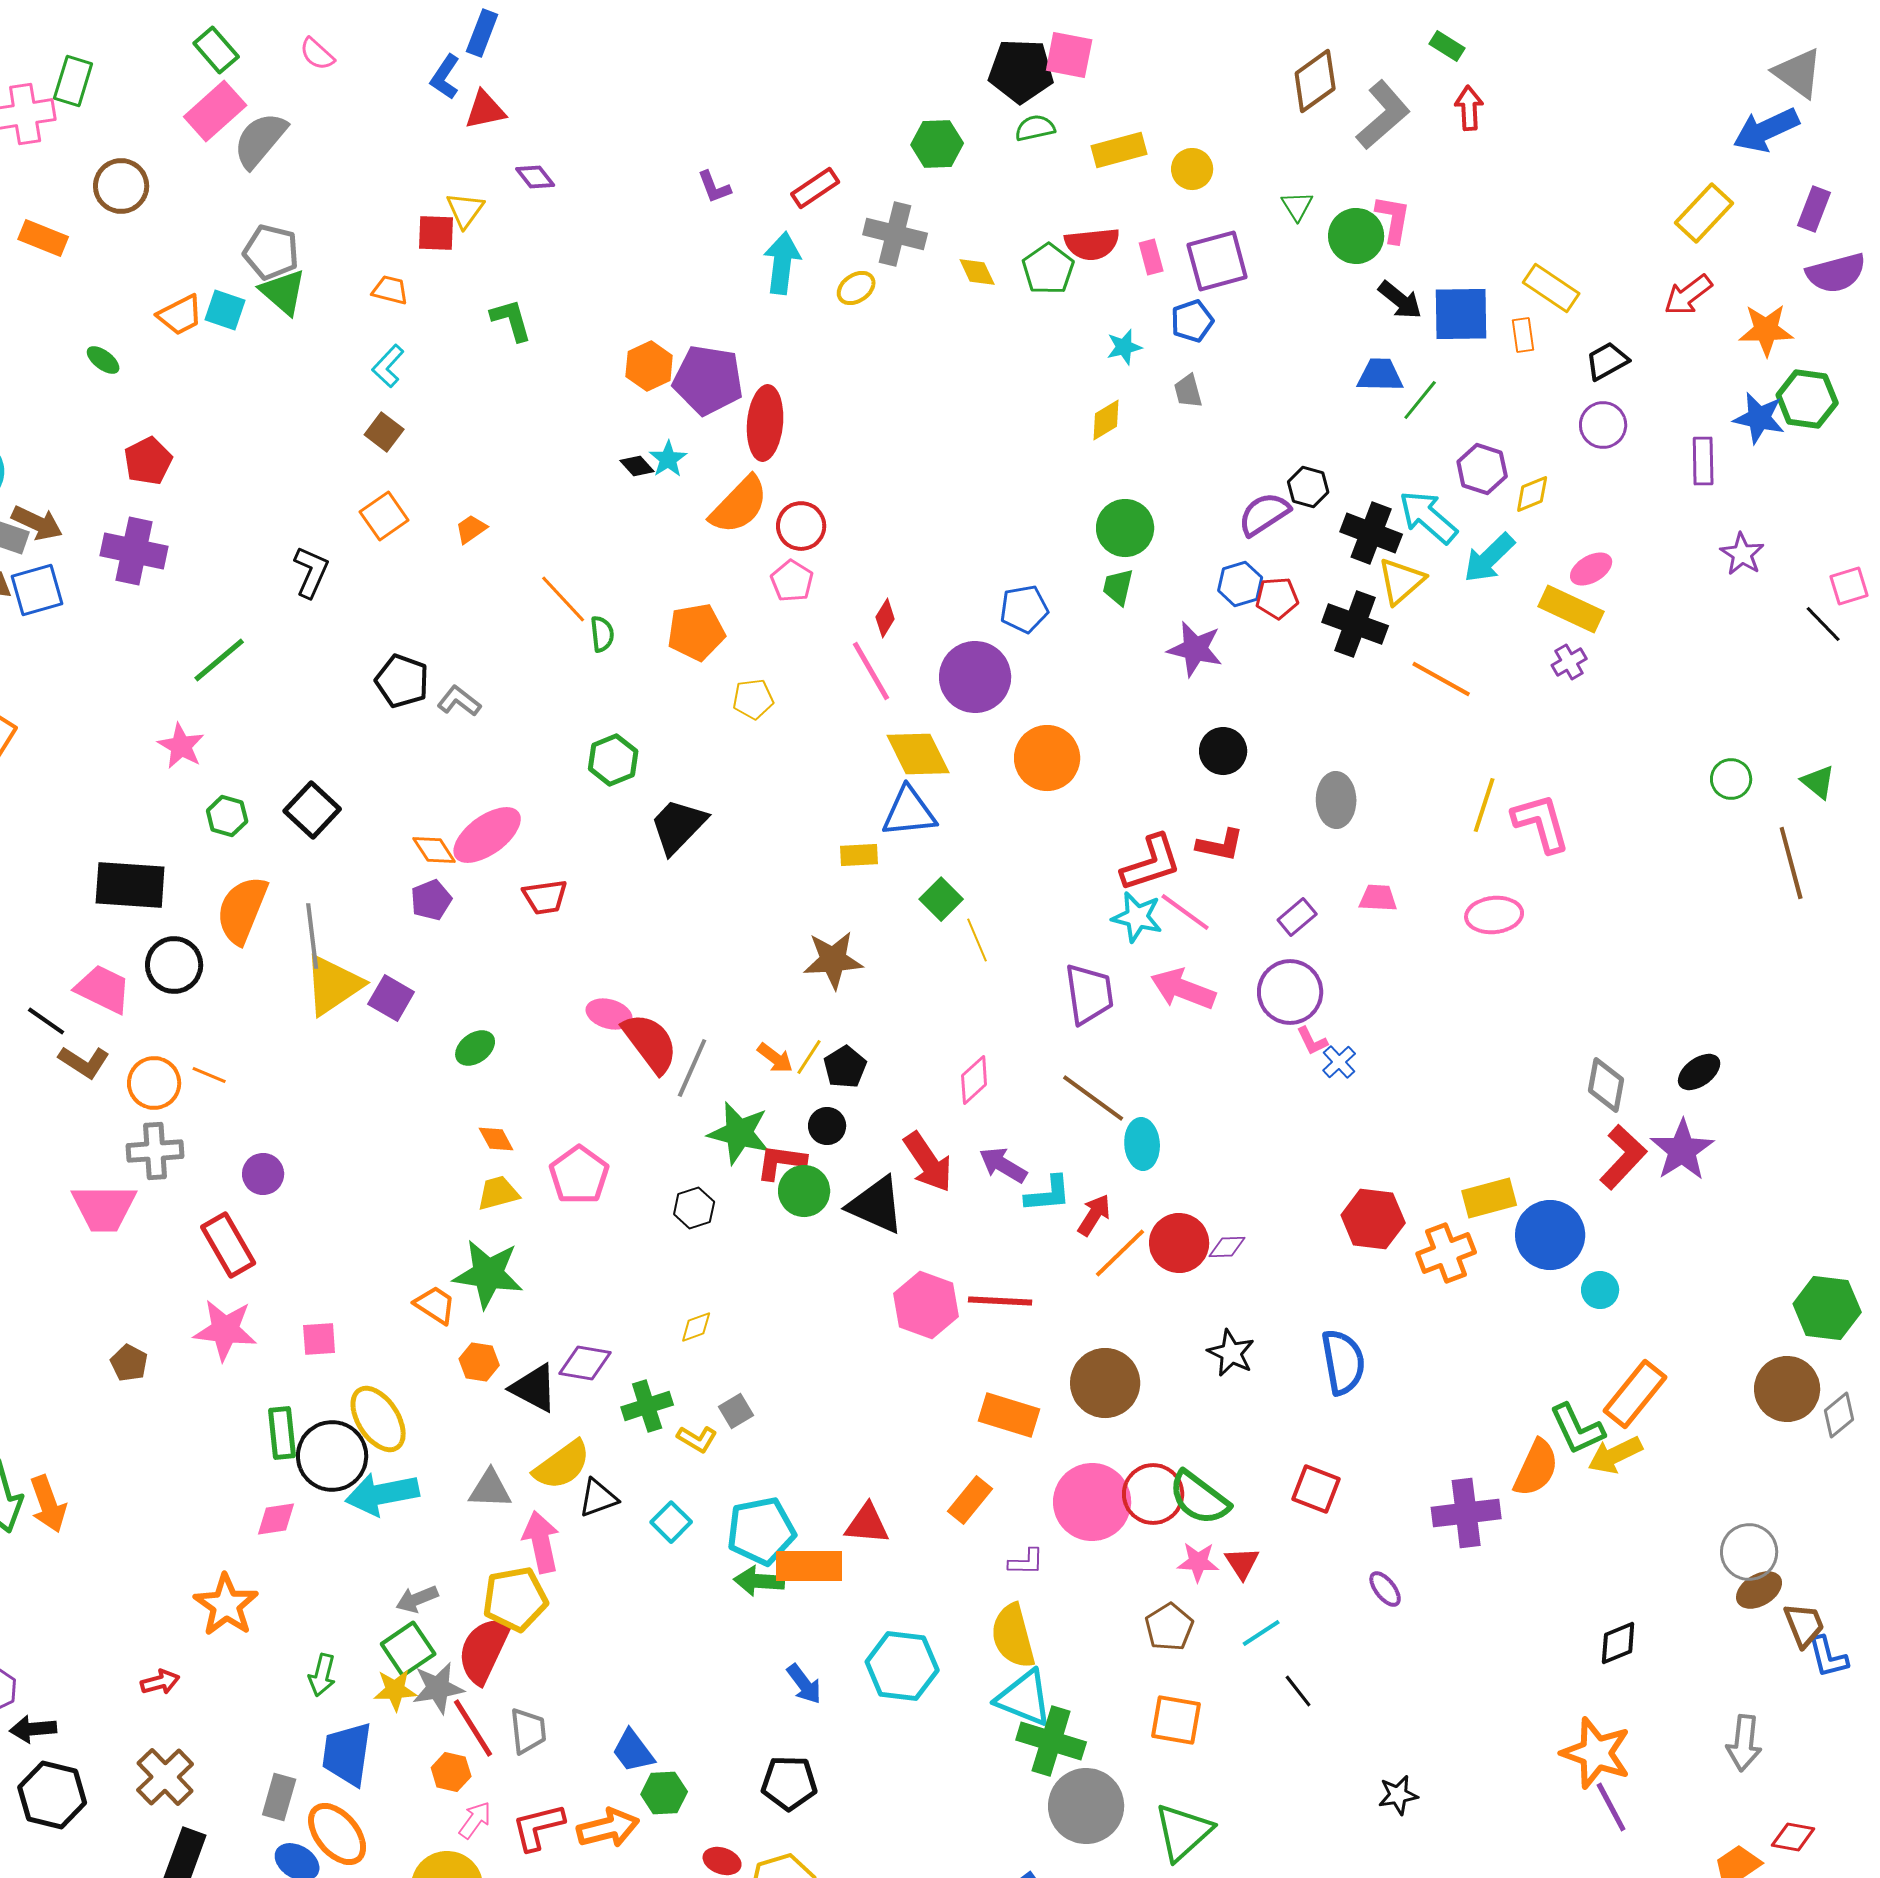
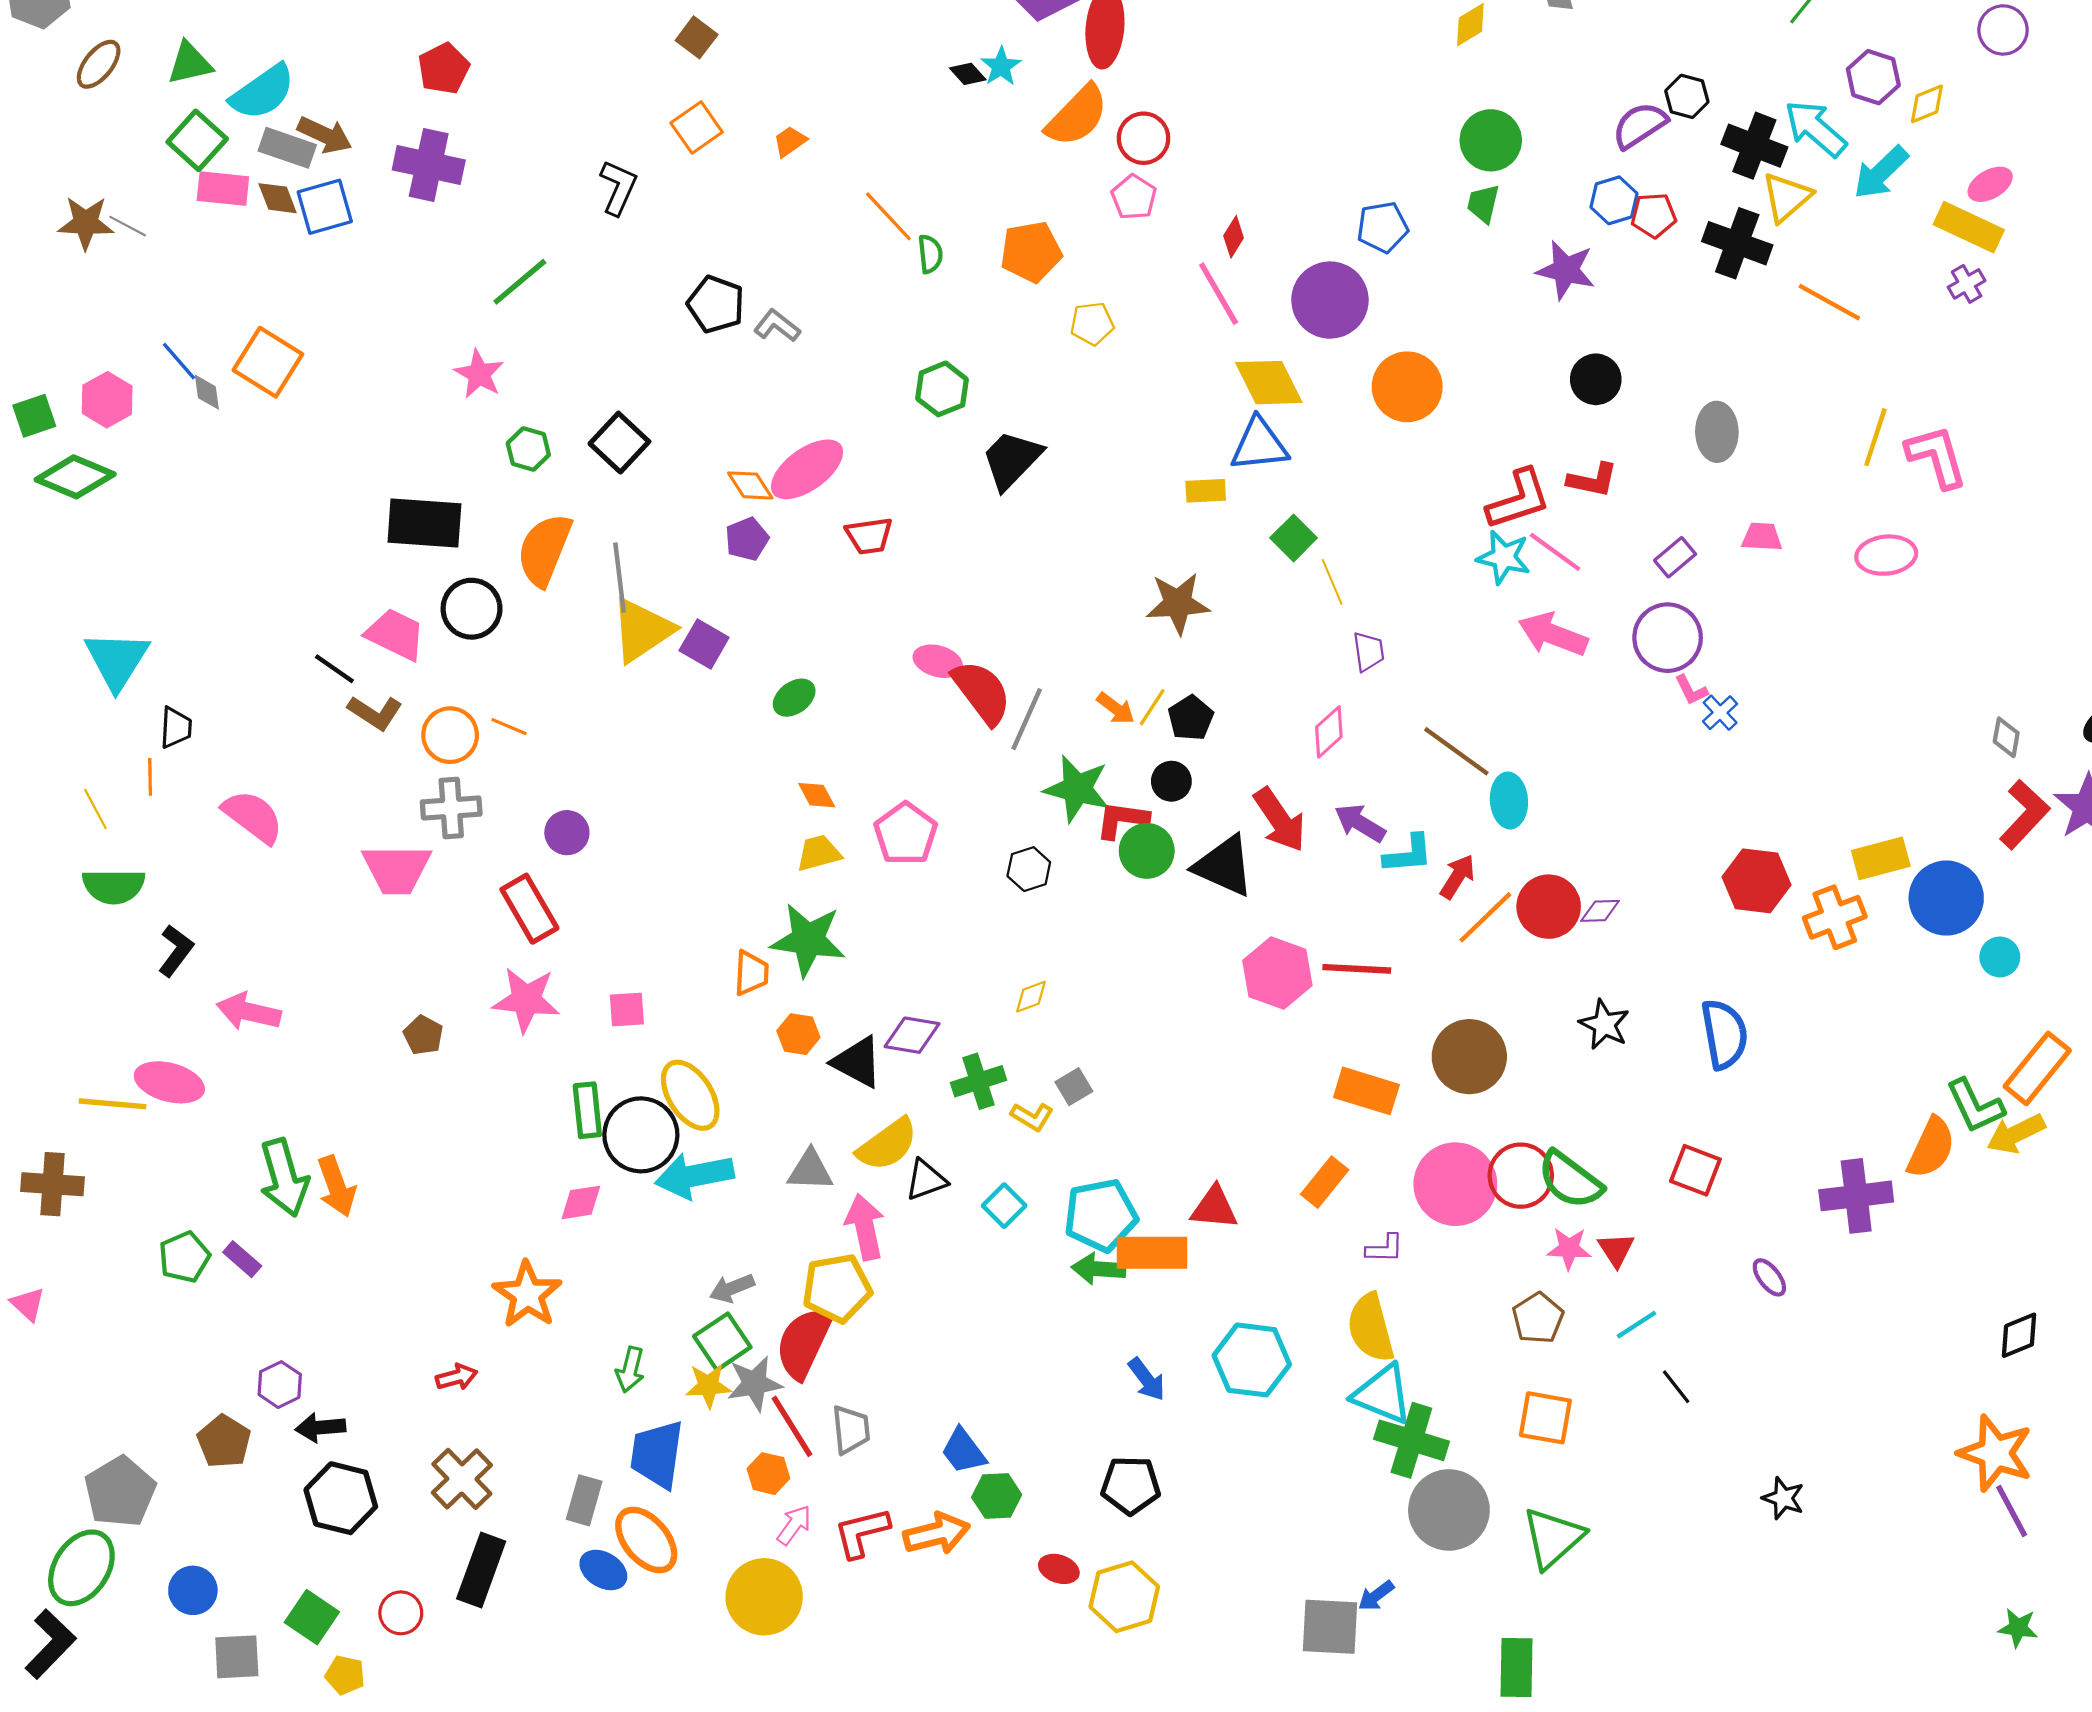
purple trapezoid: (1089, 994) -> (1369, 652), moved, size x0.6
gray diamond: (1606, 1085) -> (2006, 737), size x0.7
orange trapezoid: (435, 1305) -> (751, 973), turned 60
black star: (1398, 1795) -> (1783, 1498), turned 30

